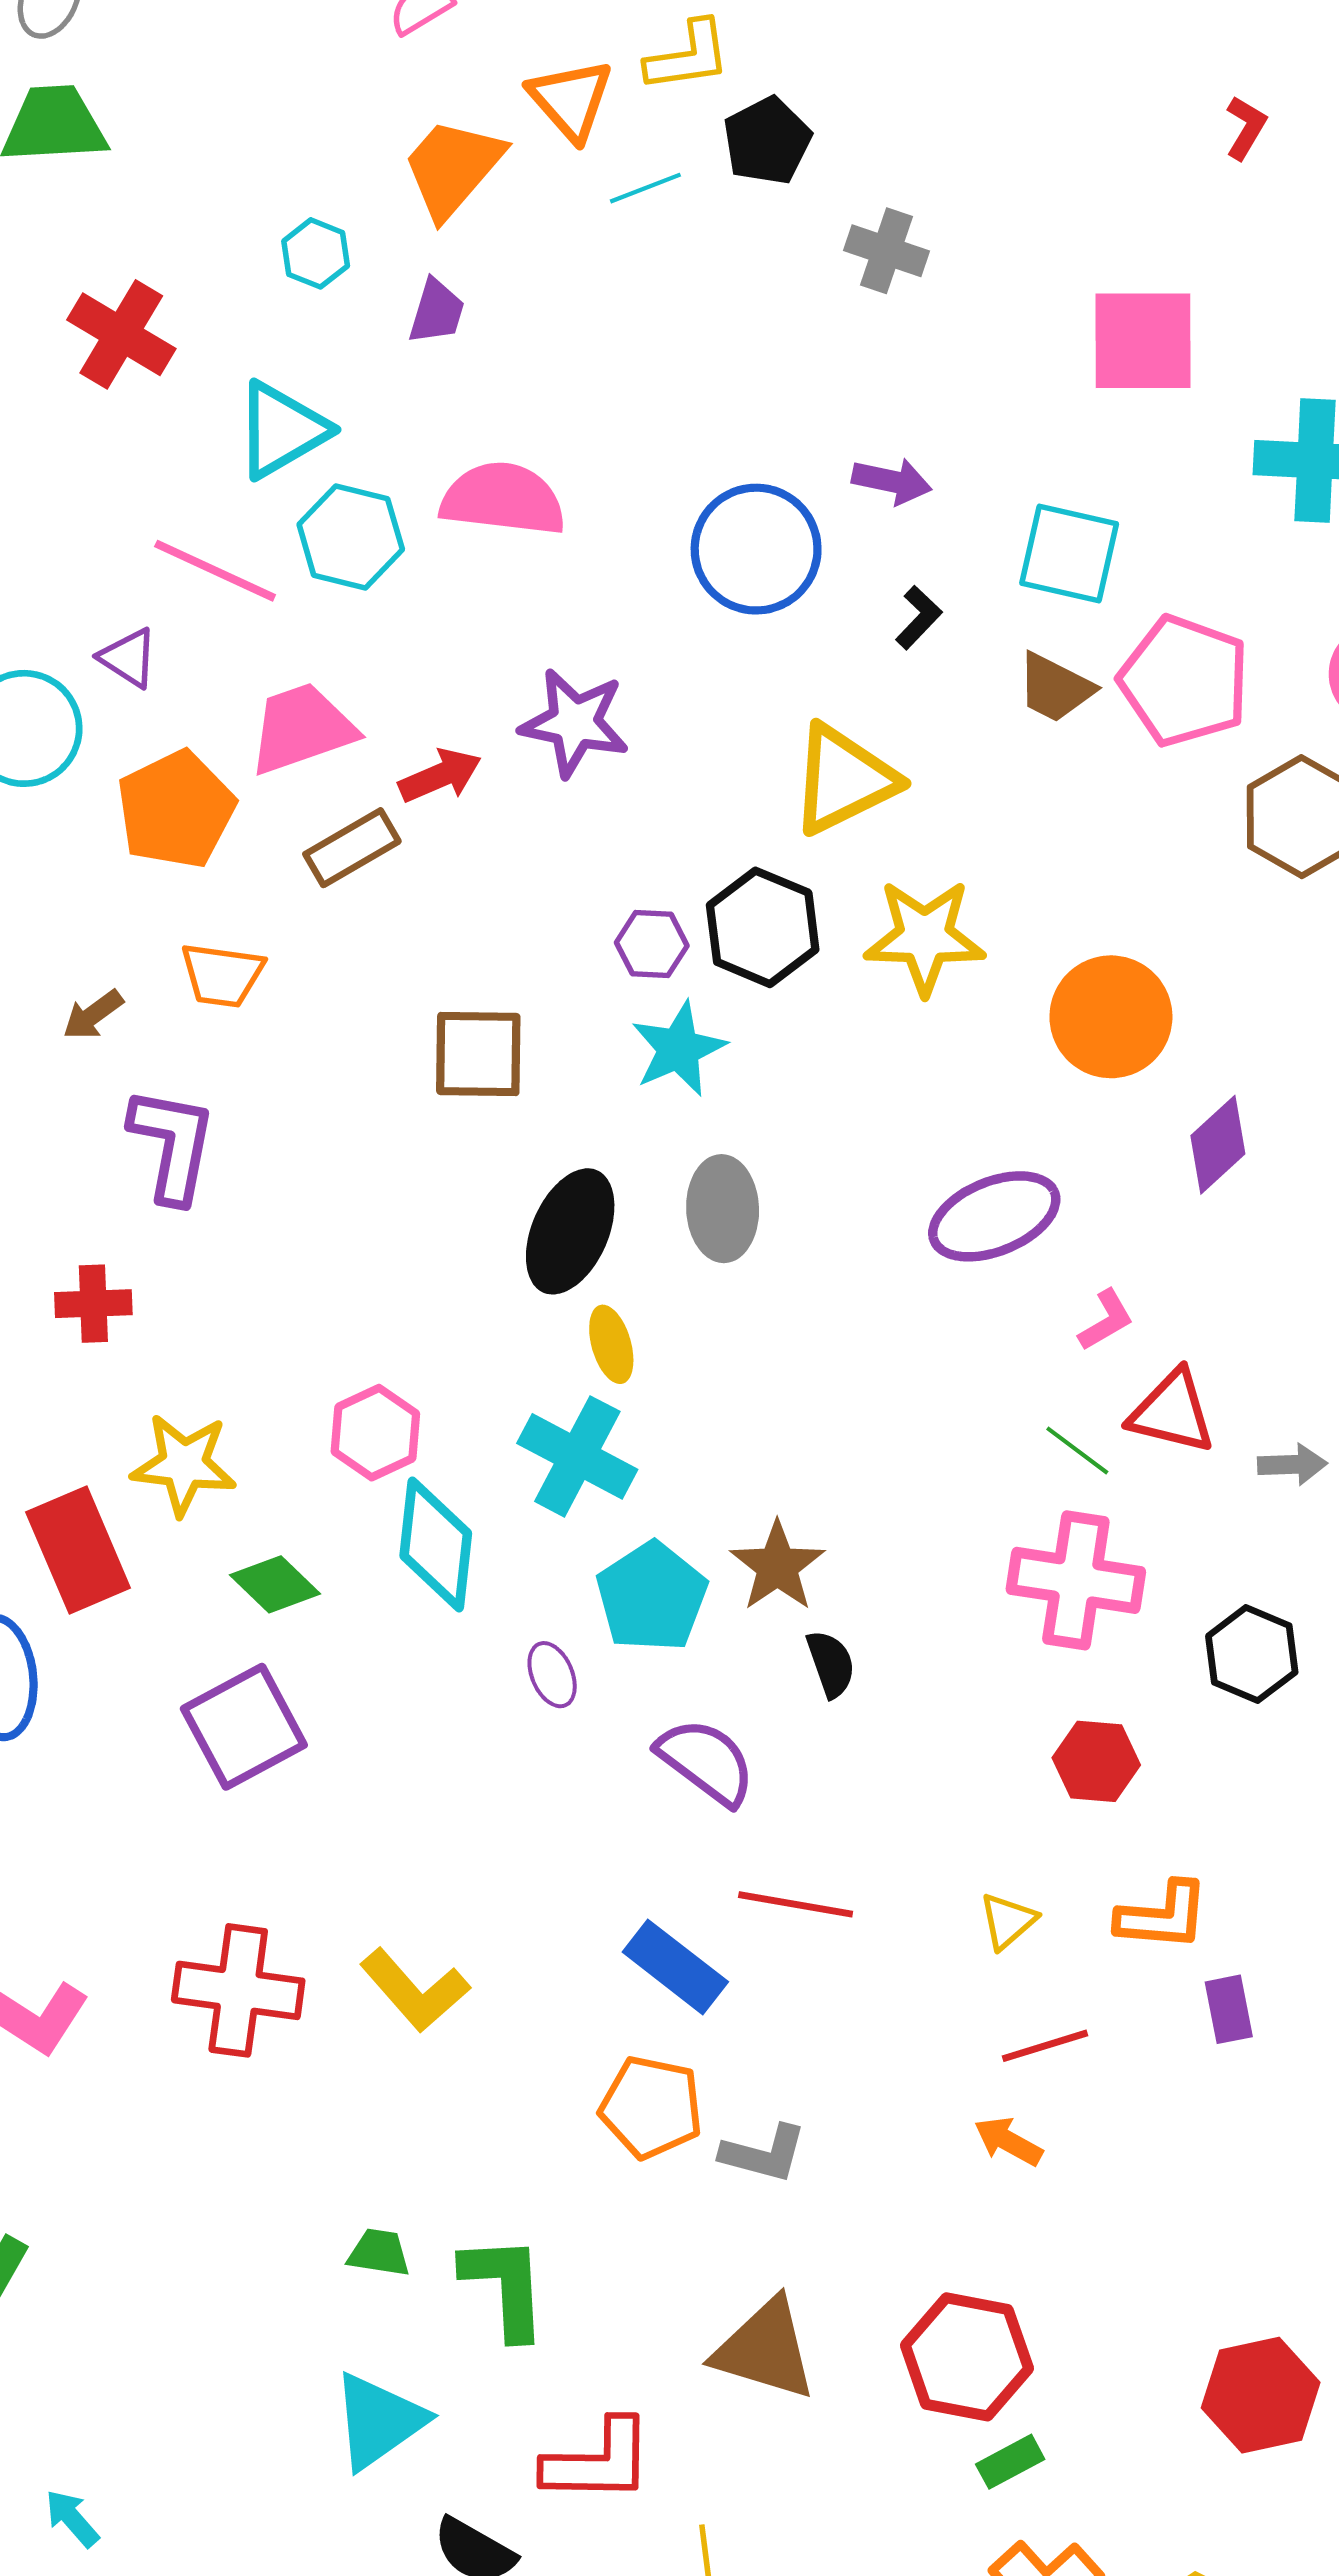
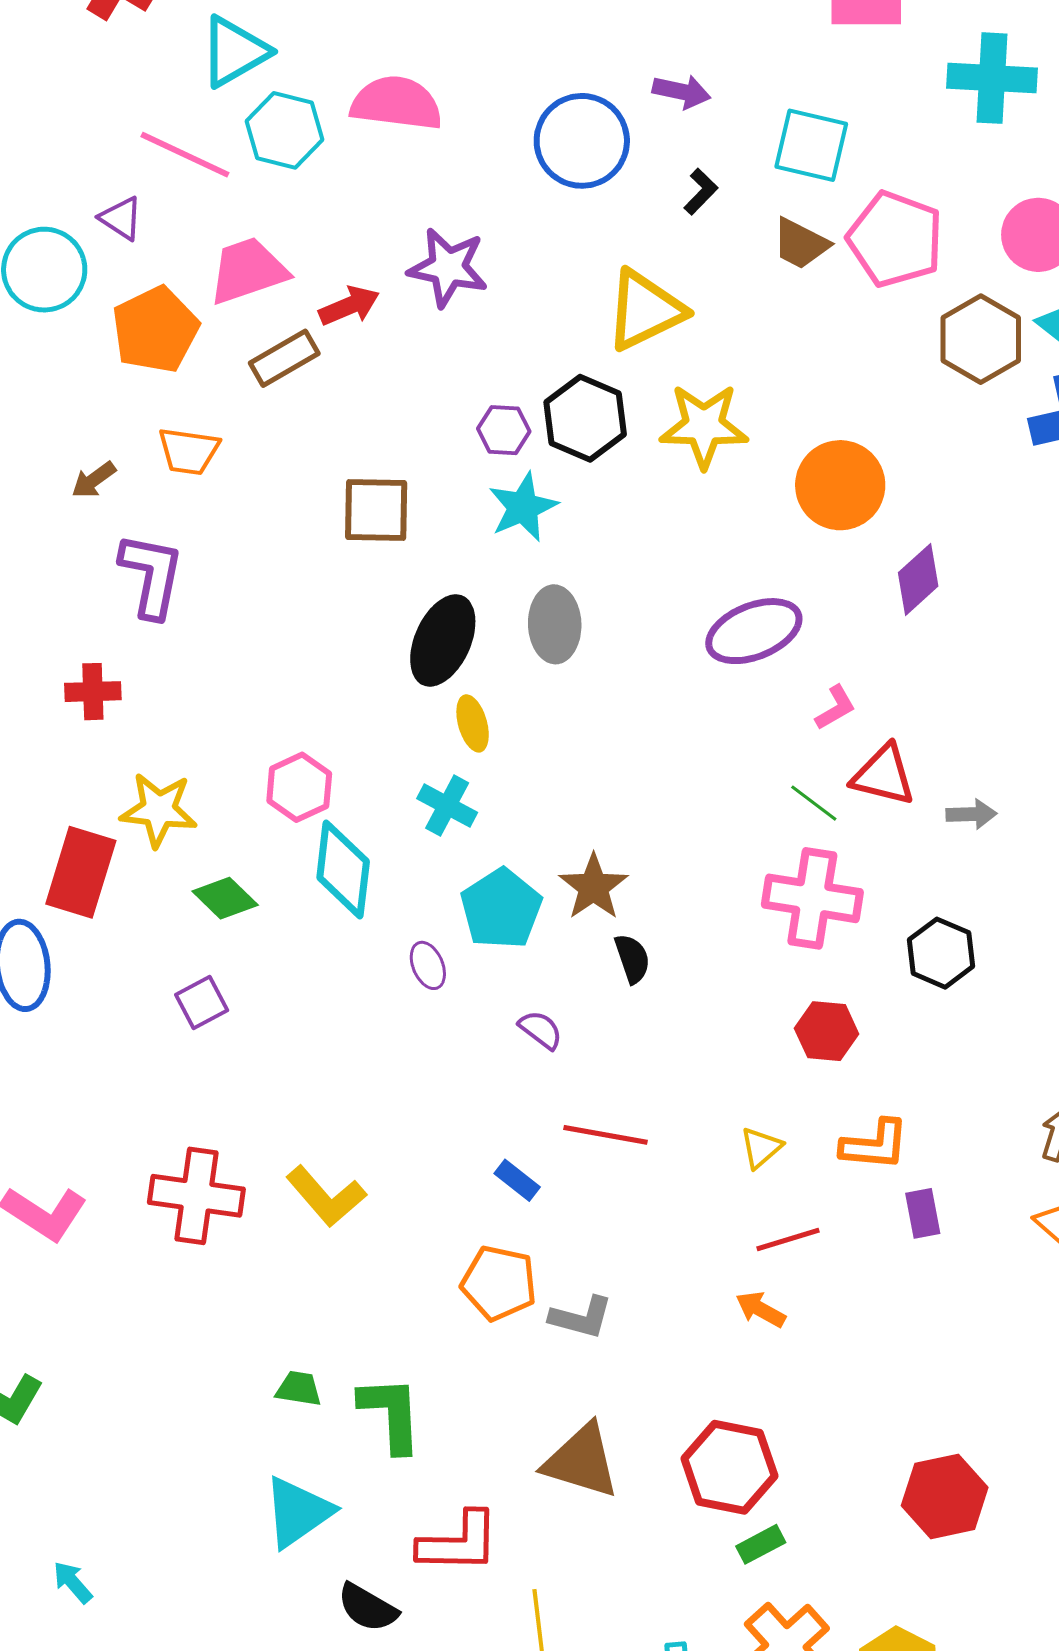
cyan cross: (577, 1456) -> (447, 806), size x0.7
red rectangle: (78, 1550) -> (81, 872), turned 40
purple square: (244, 1727) -> (202, 1002), size x0.6
purple semicircle: (706, 1761) -> (541, 1030), size x0.6
blue rectangle: (675, 1967) -> (517, 1180), size x0.6

